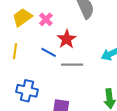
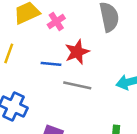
blue line: (49, 52) -> (51, 64), turned -35

